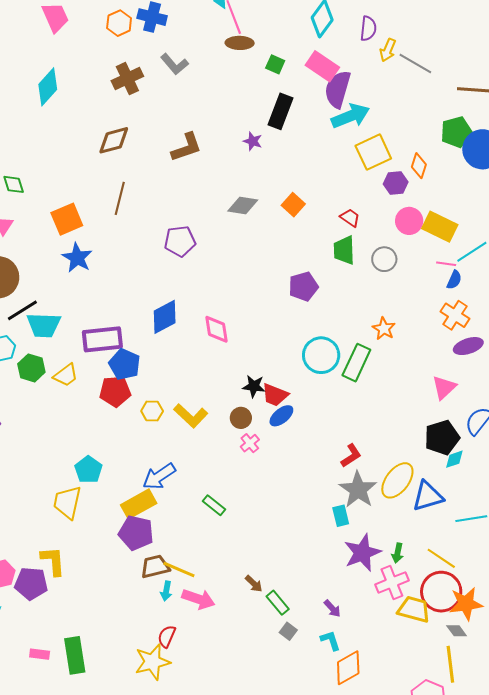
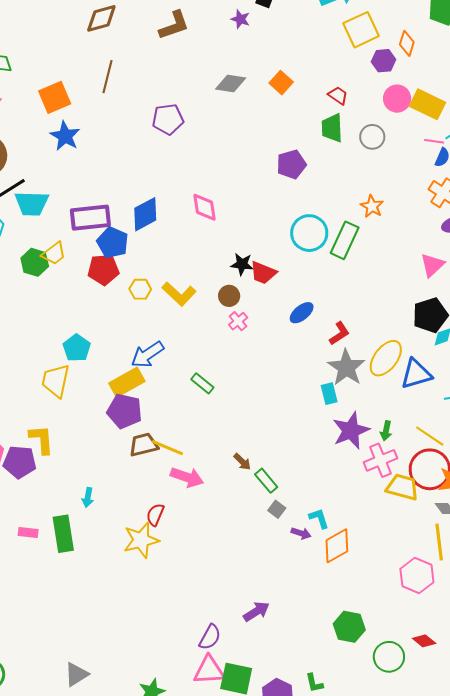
blue diamond: (165, 317) -> (145, 214), moved
green hexagon: (31, 368) -> (35, 262), moved
blue ellipse: (281, 416) -> (302, 313), moved
cyan arrow: (166, 591) -> (88, 497), moved
purple arrow: (332, 608) -> (301, 533), moved, turned -30

